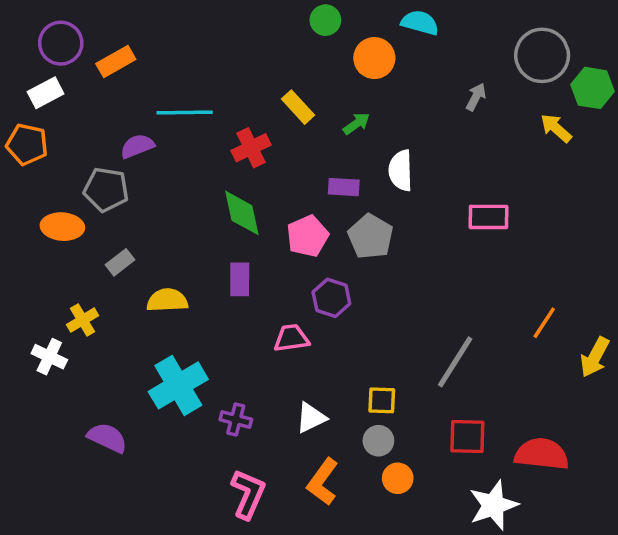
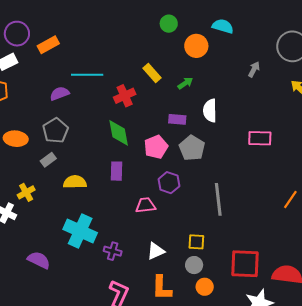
gray pentagon: (106, 190) -> (55, 131), moved, turned 30
gray line: (455, 362) -> (218, 199), moved, turned -40
cyan cross: (178, 385) -> (80, 231), turned -36
red square: (467, 437) -> (245, 264), size x1.4
orange L-shape: (323, 482) -> (162, 288), turned -36

